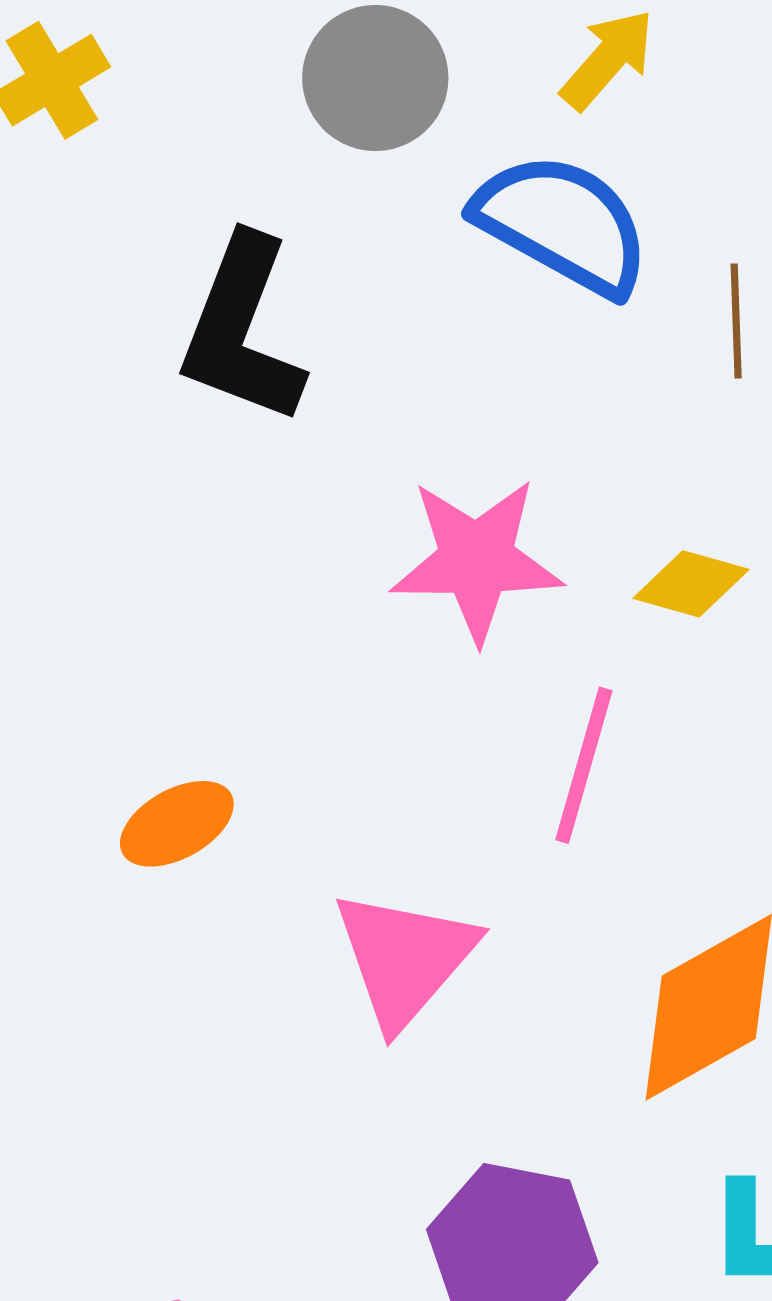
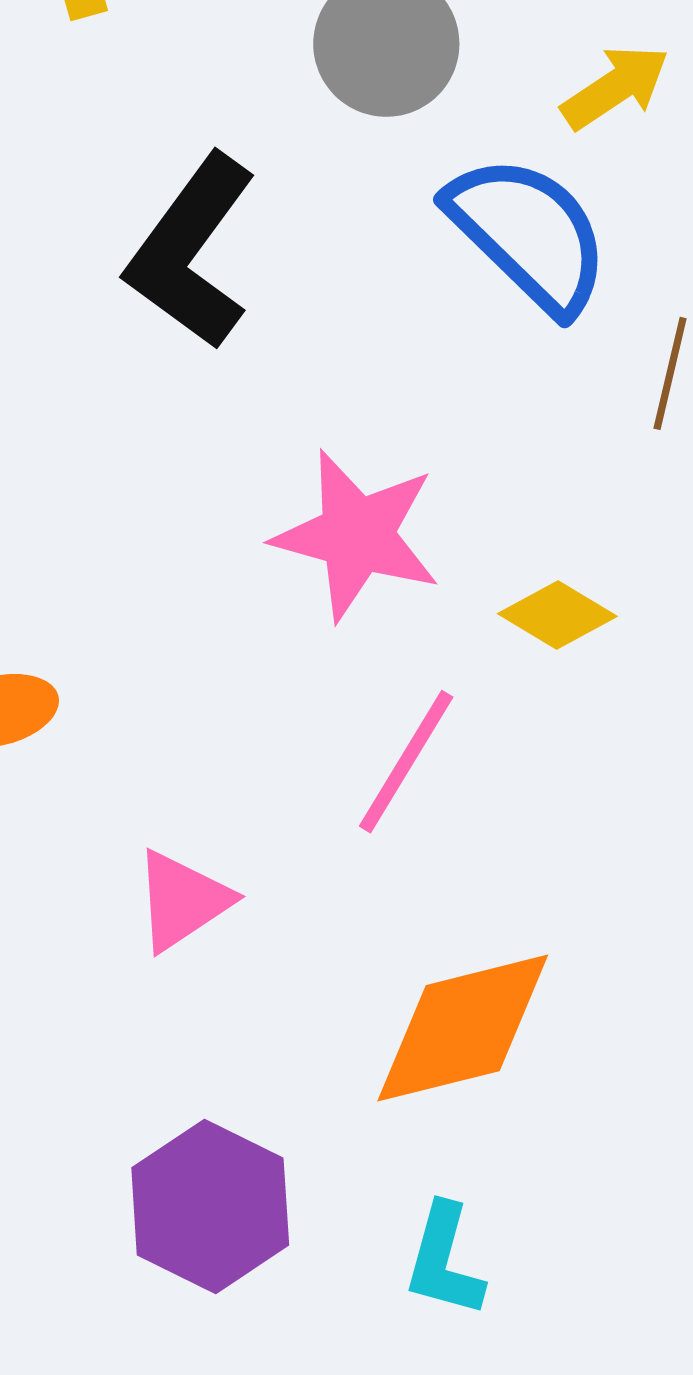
pink triangle: (405, 958) -> (182, 901), size x0.7

